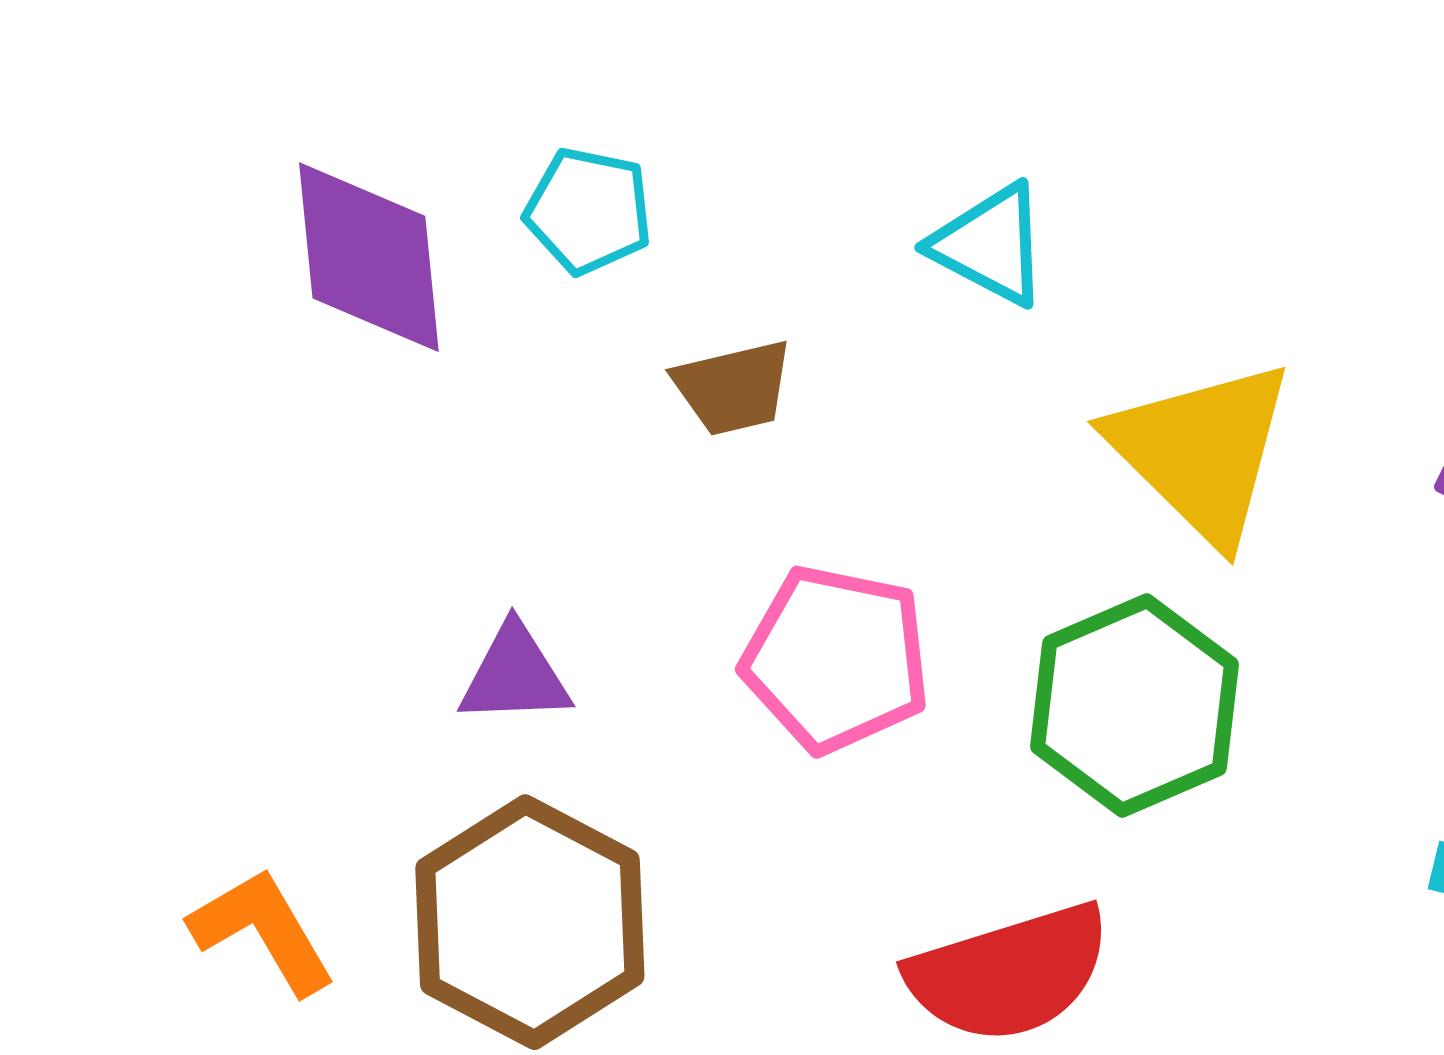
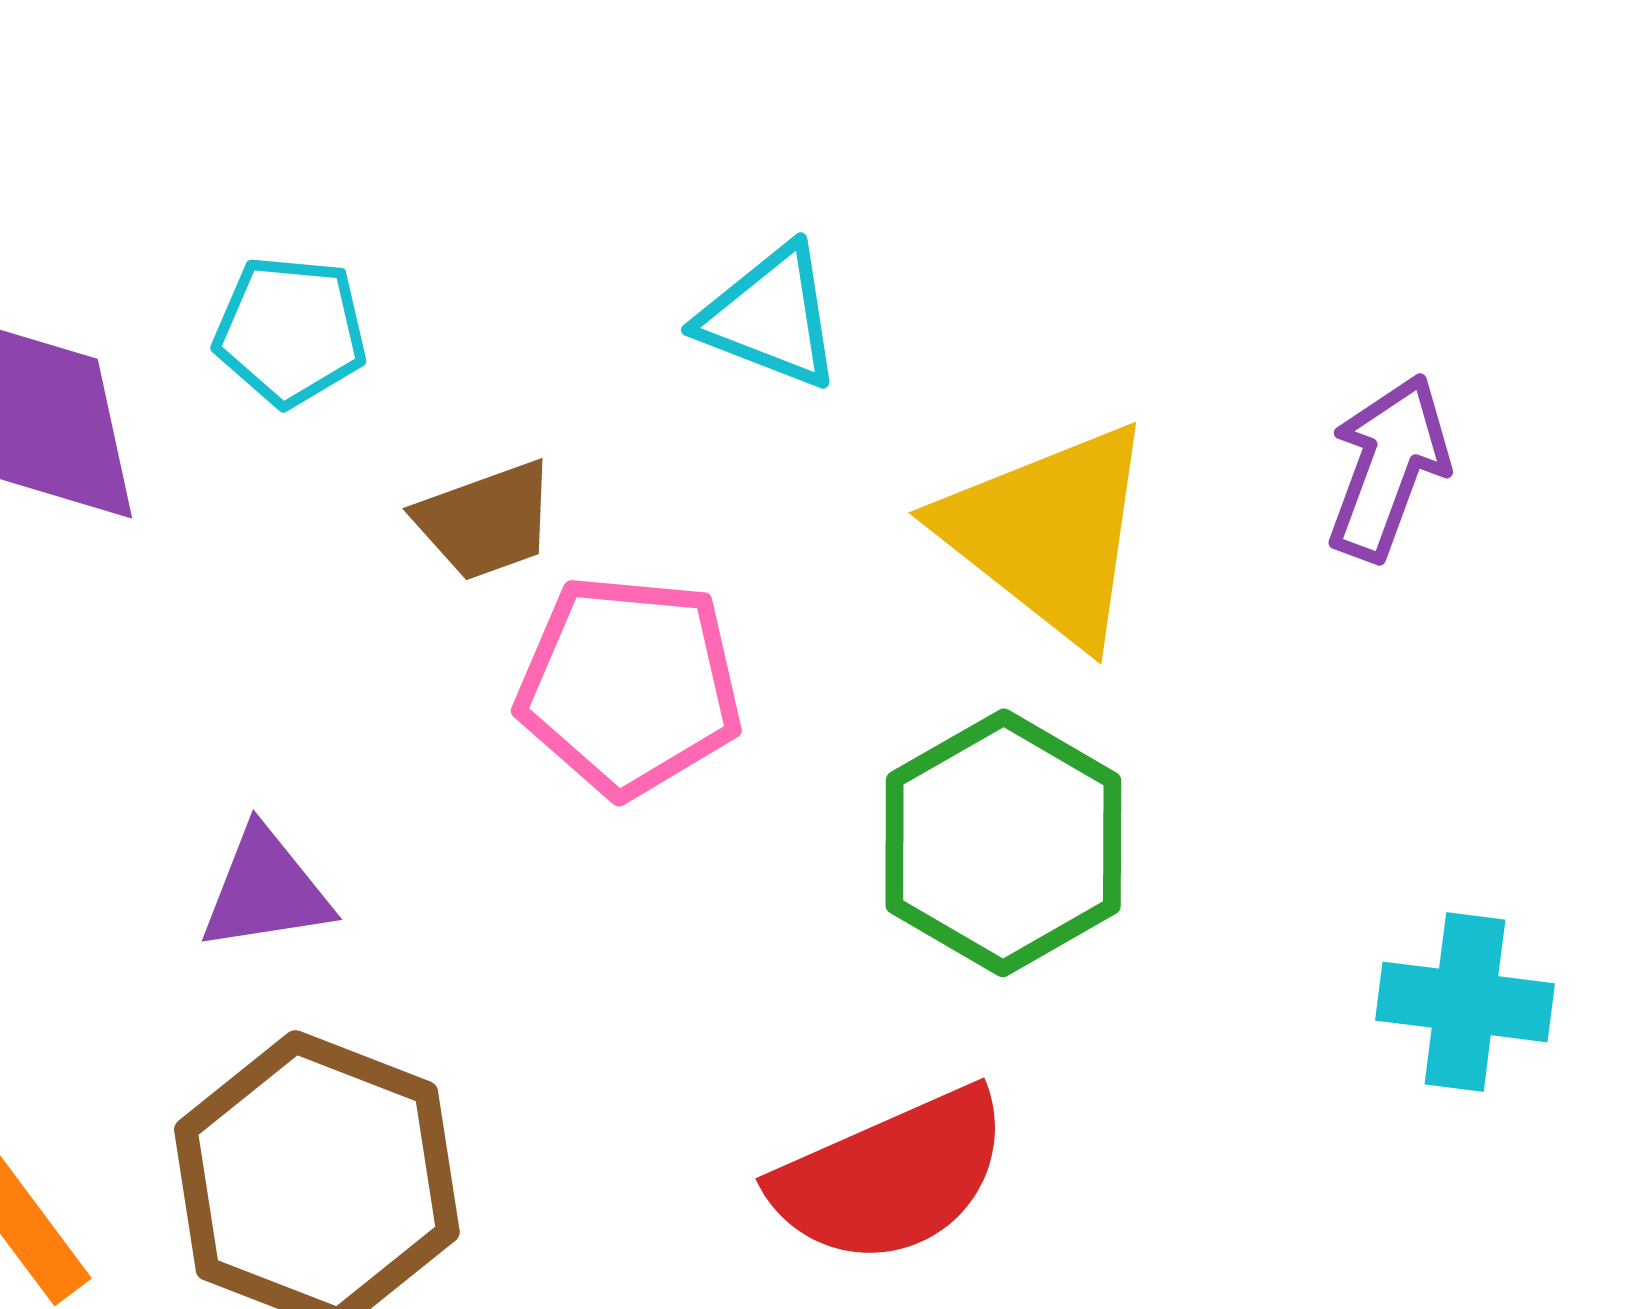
pink pentagon: (836, 659) -> (629, 686), moved

